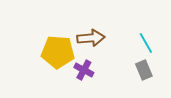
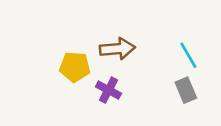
yellow pentagon: (58, 52) -> (75, 67), size x0.7

